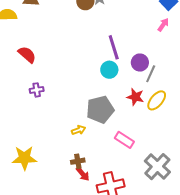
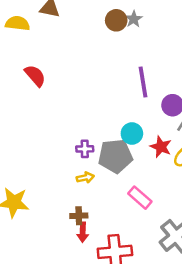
cyan circle: (109, 70) -> (132, 134), moved
purple cross: (37, 90) -> (85, 149), moved
red arrow: (83, 174) -> (83, 232), turned 35

